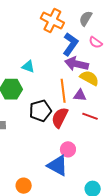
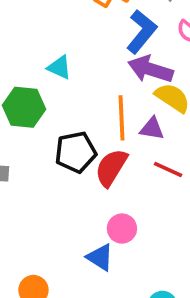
blue triangle: (58, 166) -> (100, 257), size x0.7

